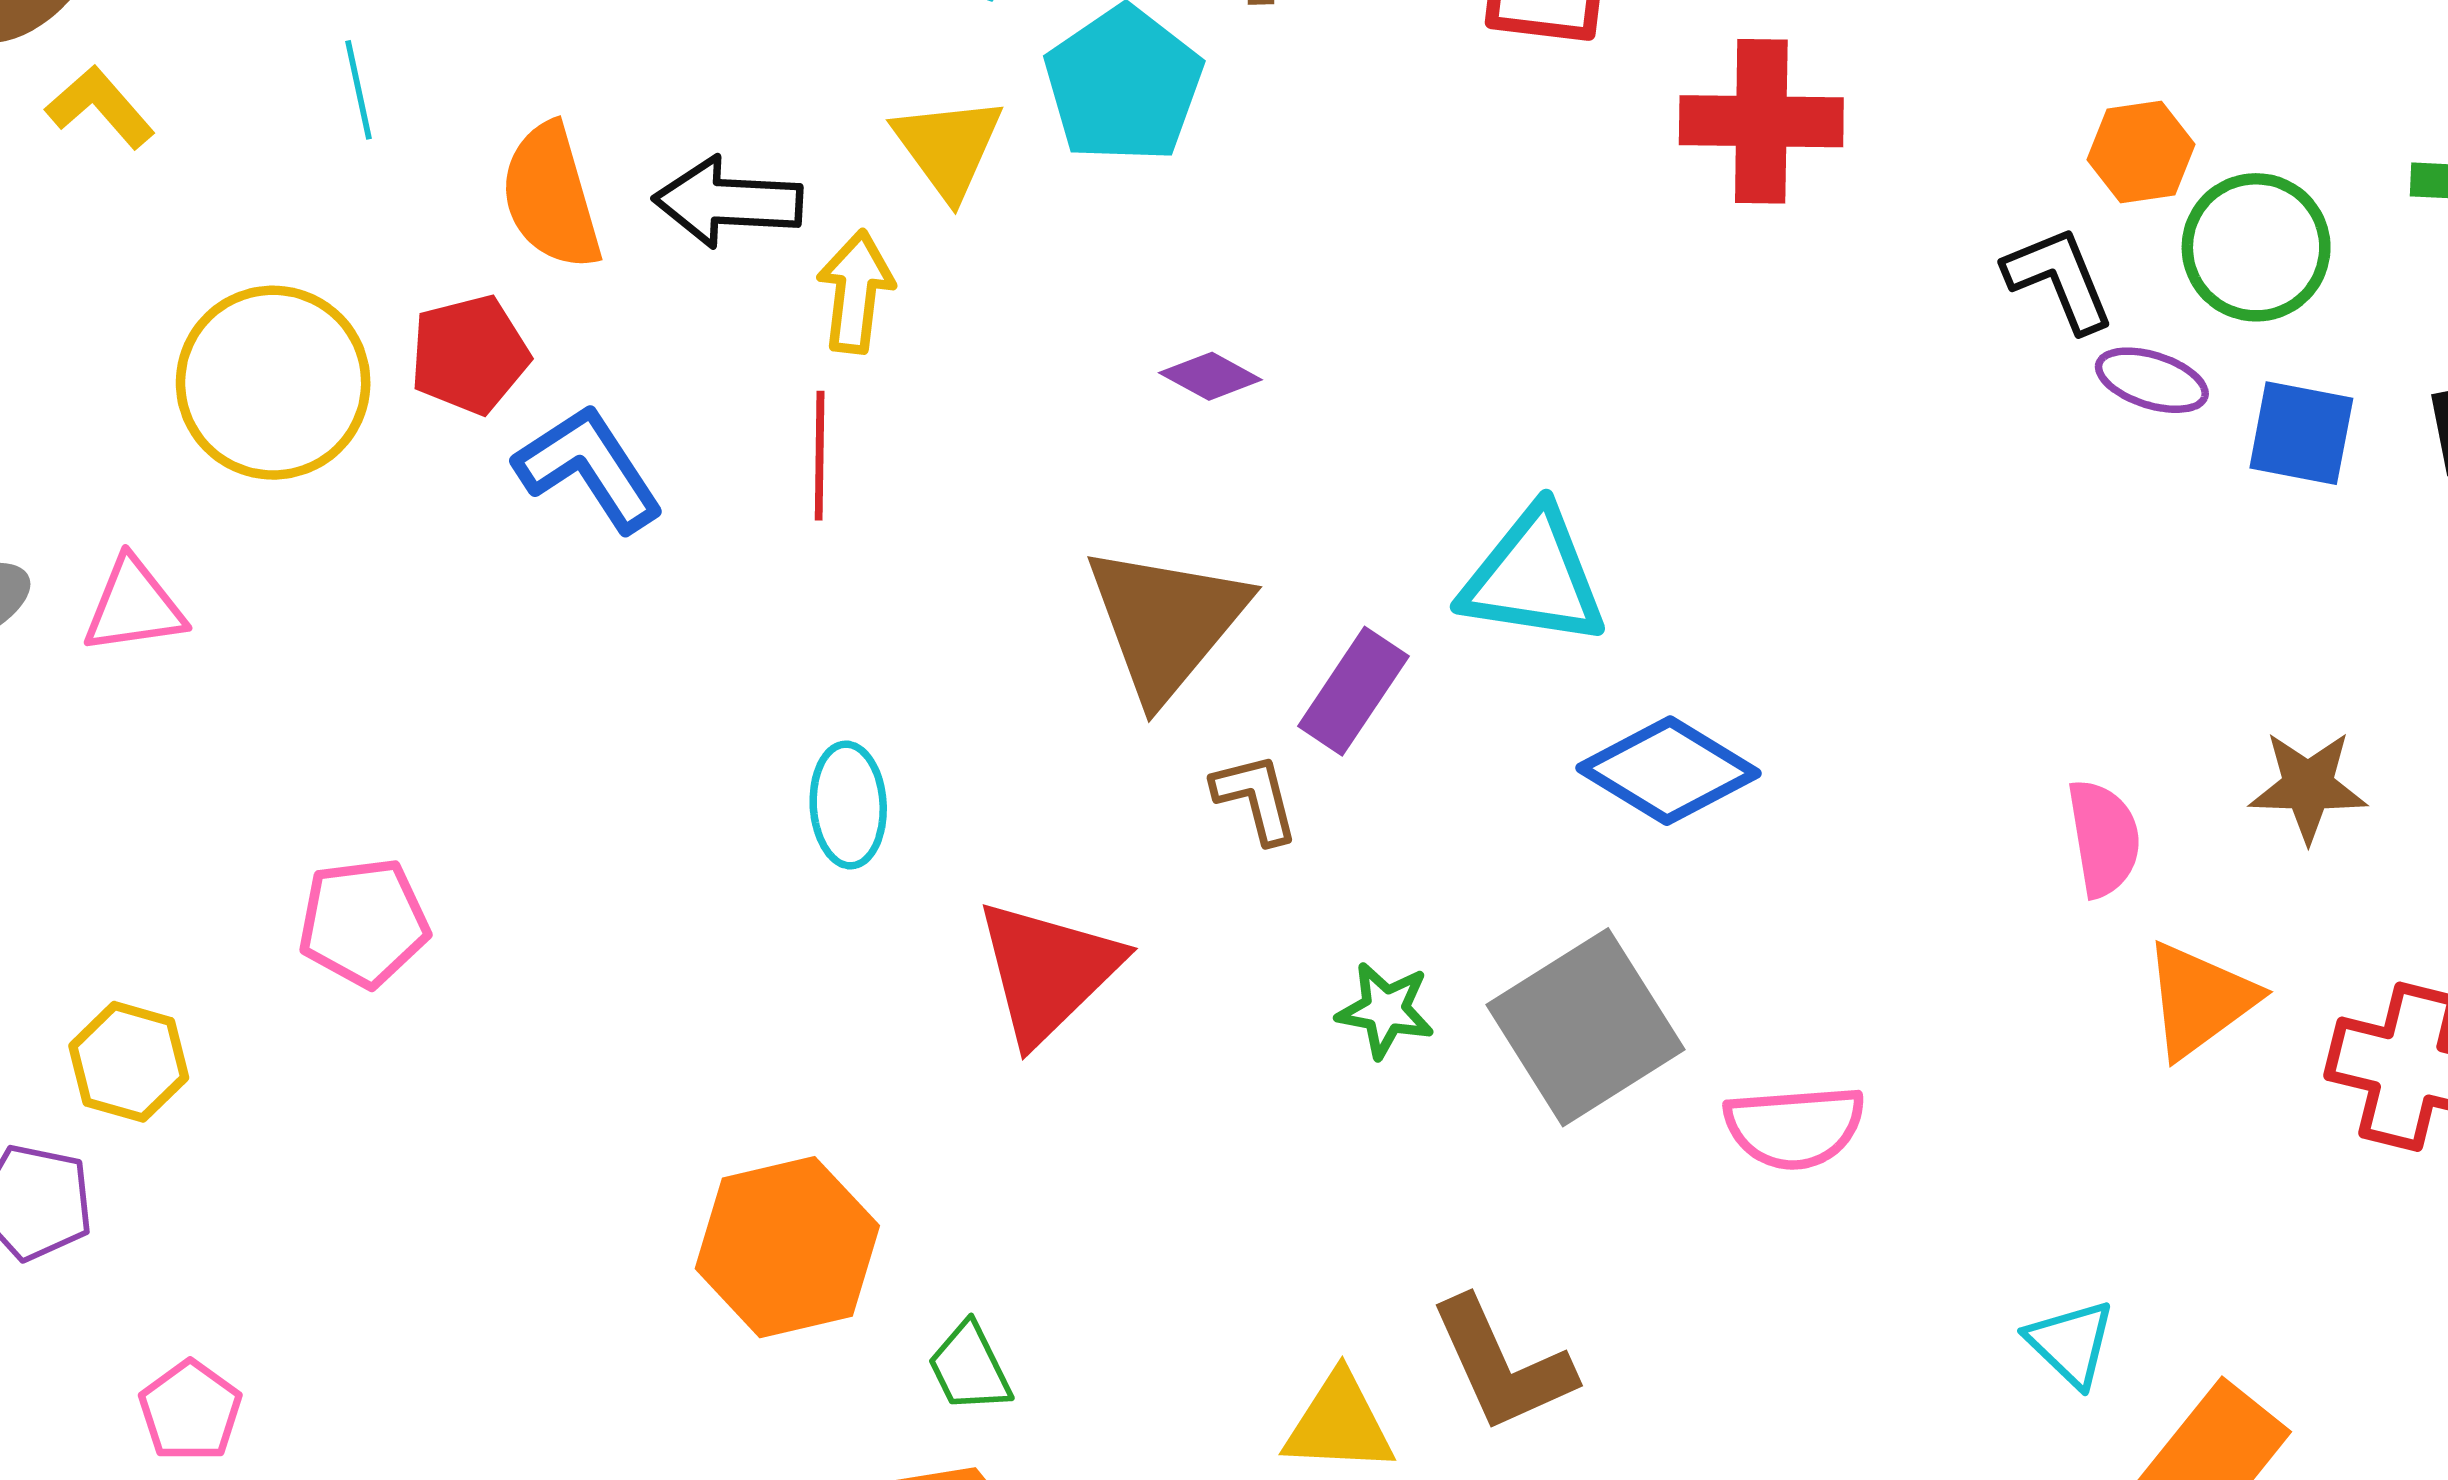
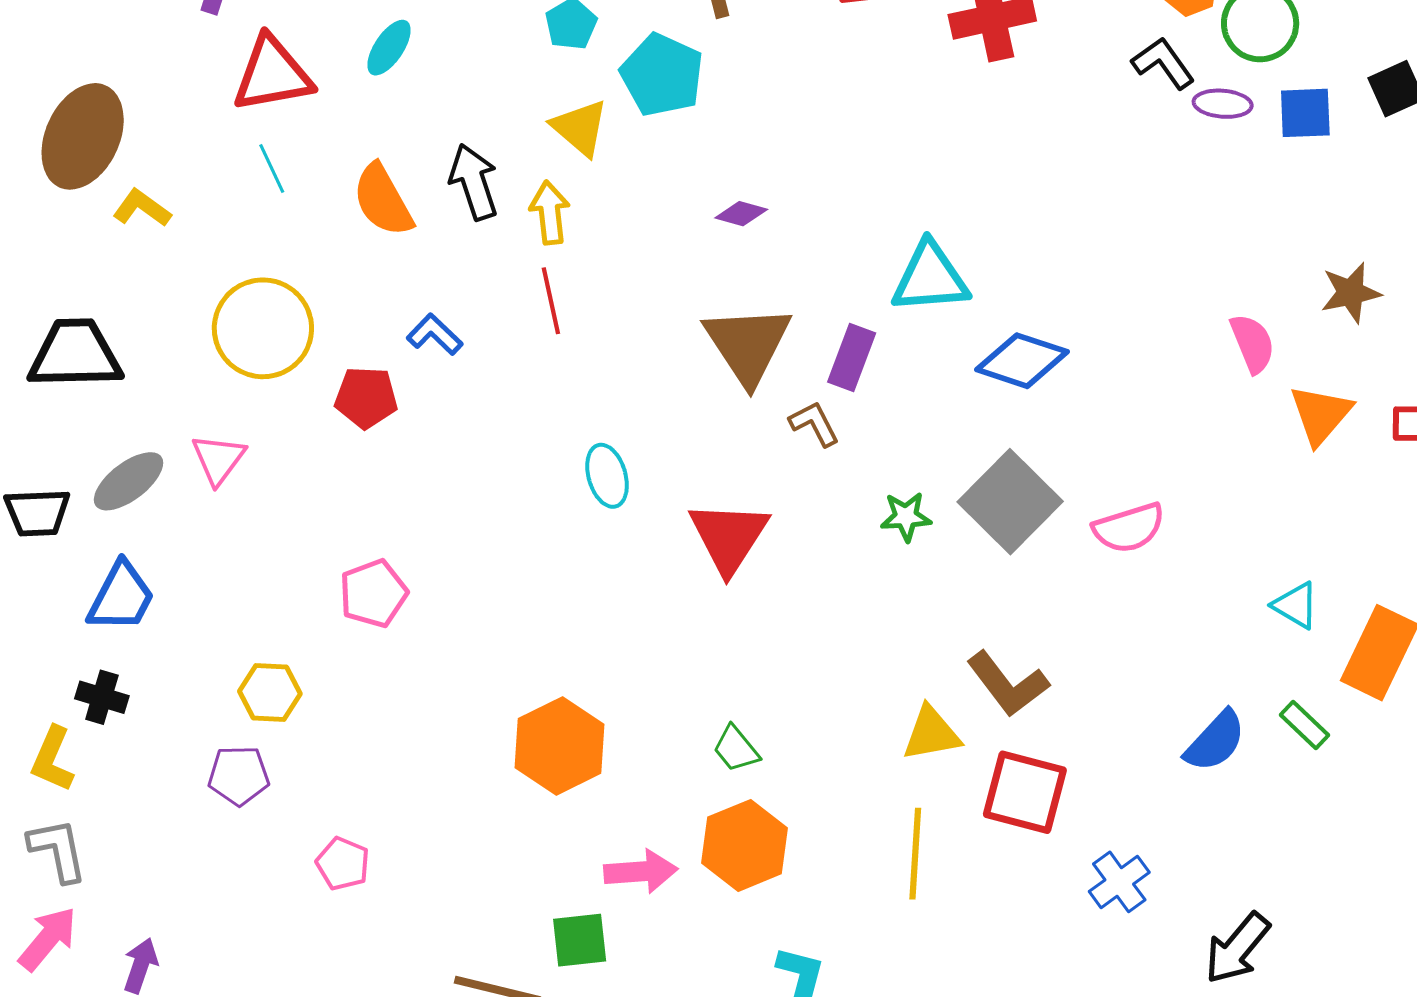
black arrow: (728, 202) -> (474, 182), turned 82
red pentagon: (469, 355) -> (366, 398), moved, turned 30
blue L-shape: (589, 468) -> (435, 334), size x0.7
pink triangle: (134, 606) -> (218, 459), turned -32
orange hexagon: (787, 1247) -> (559, 746), moved

